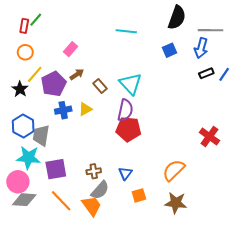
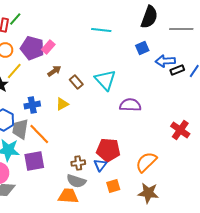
blue arrow: (201, 48) -> (165, 61), moved, turned 72
purple pentagon: (54, 84) -> (32, 48), moved, turned -30
blue cross: (63, 110) -> (32, 105), moved
purple semicircle: (125, 110) -> (130, 105), moved, turned -100
red pentagon: (128, 129) -> (108, 150), moved
brown cross: (94, 171) -> (78, 163), moved
gray semicircle: (100, 190) -> (76, 181), turned 66
orange line: (61, 201) -> (39, 134), moved
orange trapezoid: (92, 206) -> (68, 196), turned -50

